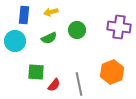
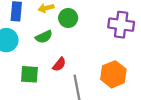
green circle: (77, 30) -> (68, 18), moved
red semicircle: (54, 85) -> (59, 64), moved

